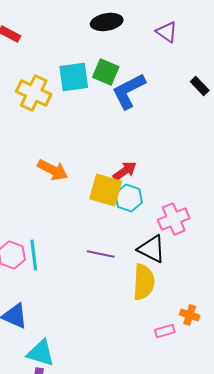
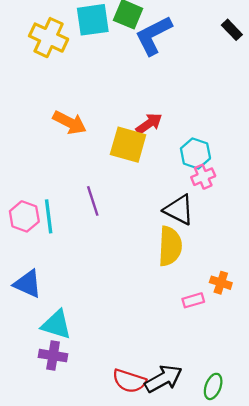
cyan hexagon: (129, 198) -> (195, 153), moved
pink cross: (174, 219) -> (203, 177), size x0.7
purple line: (101, 254) -> (93, 201), moved, turned 60

